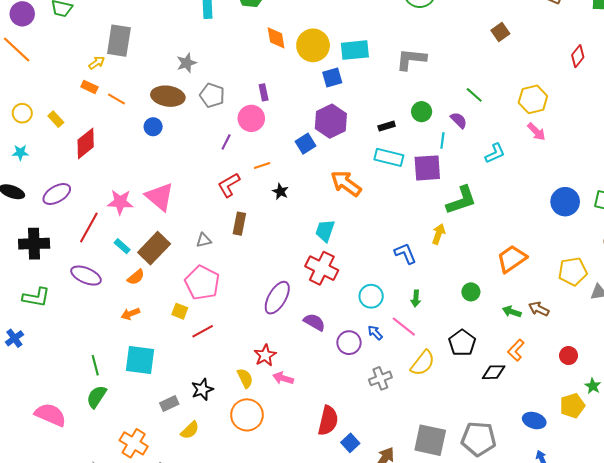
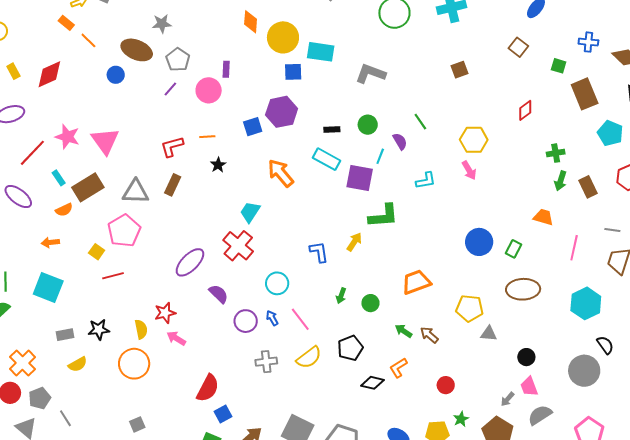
yellow rectangle: (56, 119) -> (13, 71), moved
purple line: (226, 142) -> (170, 89), moved
gray triangle: (204, 240) -> (136, 192), size x1.8
green arrow: (416, 298) -> (341, 296), moved

